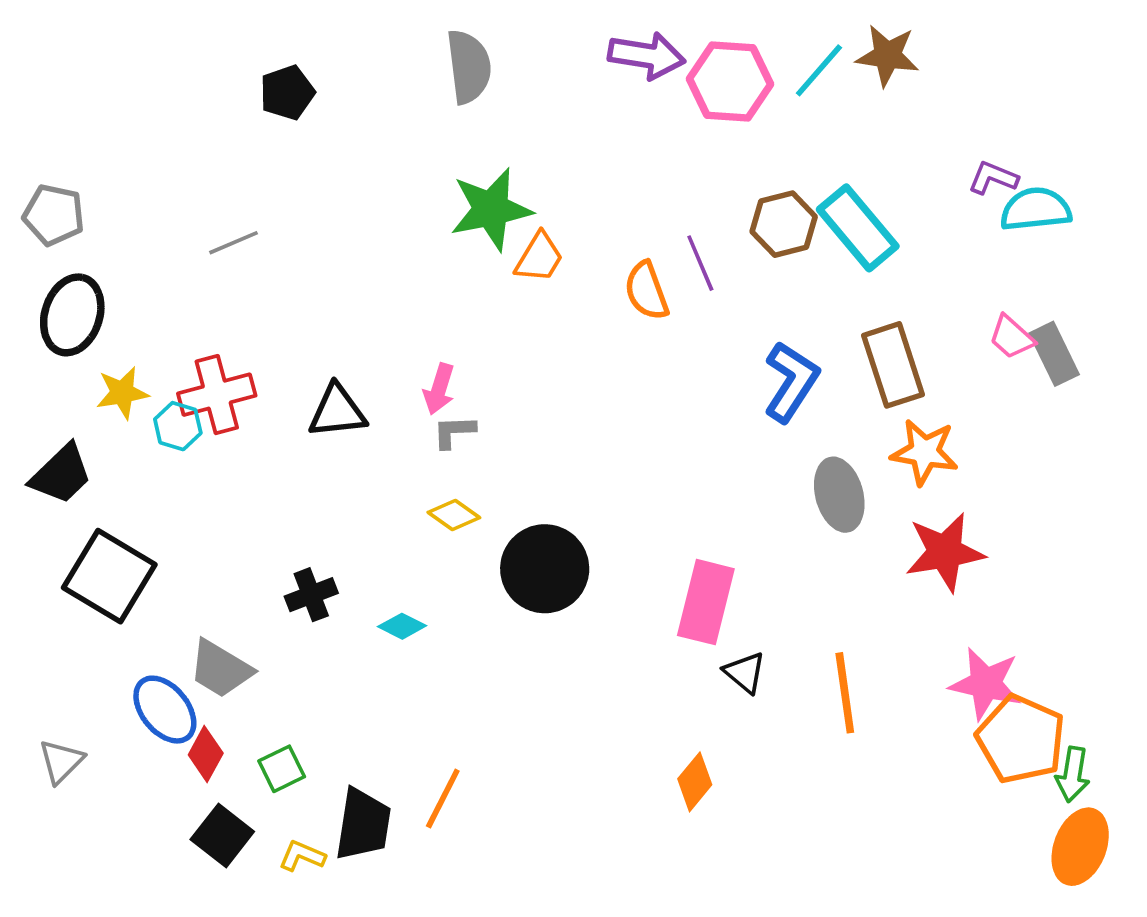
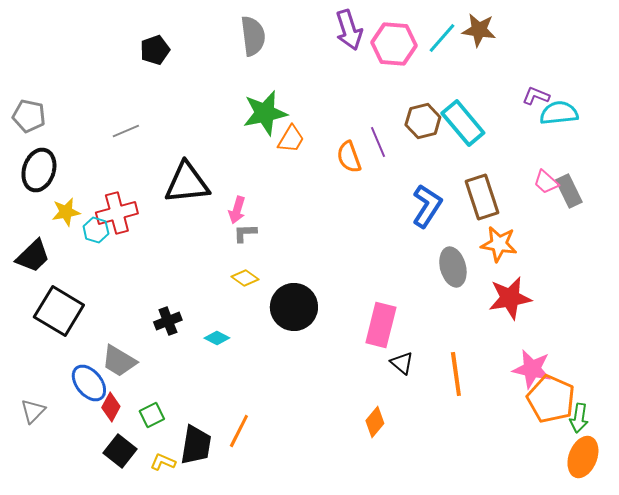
purple arrow: (647, 56) -> (349, 30), turned 63
black triangle: (337, 411) -> (187, 183), moved, size x1.4

